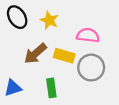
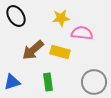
yellow star: (49, 20) -> (61, 18), moved, turned -30
gray circle: (91, 68) -> (94, 82), moved

